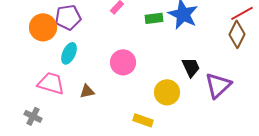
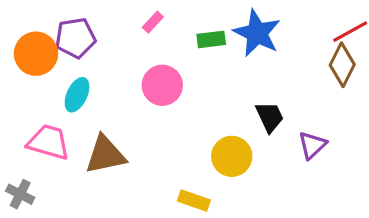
pink circle: (123, 62) -> (162, 85), moved
purple triangle: (218, 85) -> (312, 145), size x0.7
brown triangle: (87, 91) -> (105, 155), size x1.8

